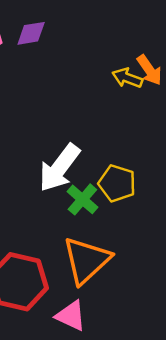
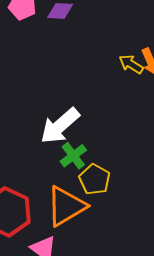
yellow pentagon: (117, 183) -> (95, 179), moved

